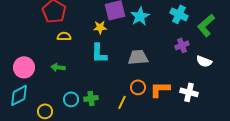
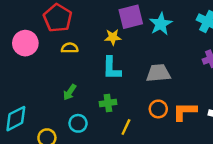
pink circle: (24, 67) -> (25, 43), moved
green arrow: (58, 67) -> (70, 92), moved, turned -64
green cross: (91, 98) -> (108, 103), moved
yellow line: (122, 102) -> (126, 127), moved

